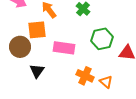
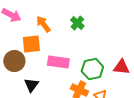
green hexagon: (102, 39) -> (92, 69), moved

